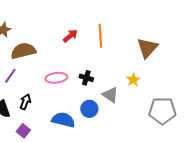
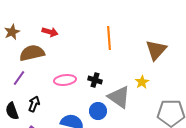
red arrow: (70, 36) -> (50, 32), moved, turned 56
gray triangle: (110, 95) -> (119, 97), size x1.4

